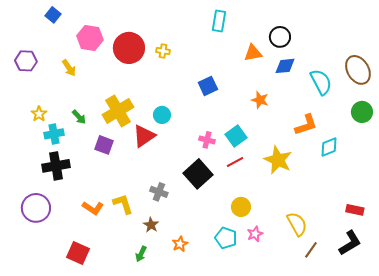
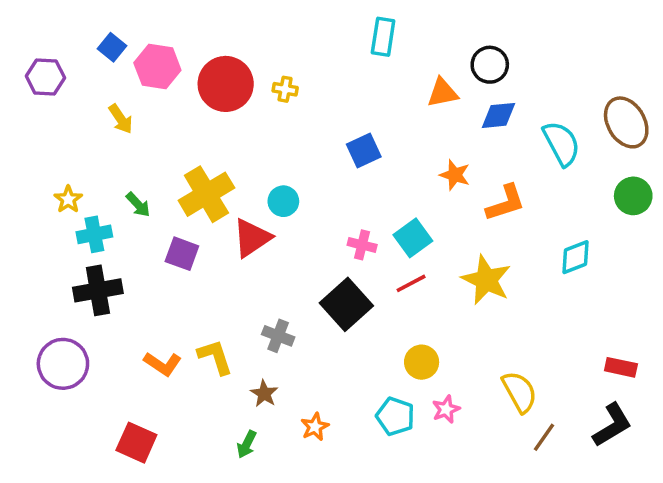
blue square: (53, 15) -> (112, 47), moved
purple hexagon: (26, 61) -> (45, 77), moved
orange L-shape: (306, 125) -> (506, 203), moved

